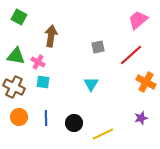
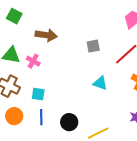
brown arrow: (51, 36) -> (46, 35), turned 90
cyan square: (43, 82) -> (38, 94), moved
cyan triangle: (91, 84) -> (100, 83), moved, turned -42

